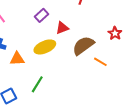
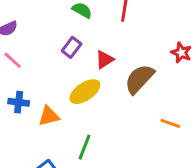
orange line: (100, 62) -> (170, 123), moved

